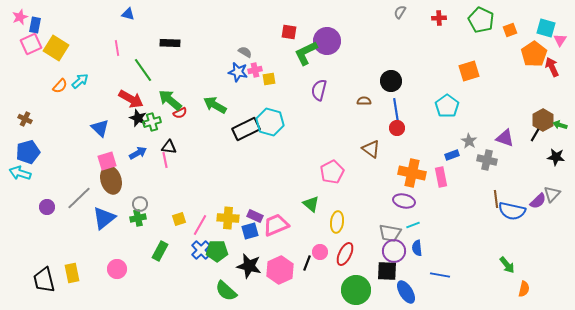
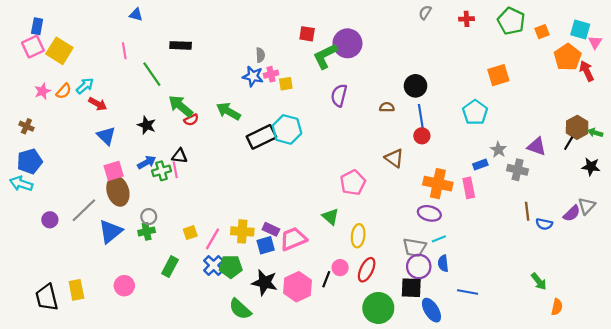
pink star: (20, 17) -> (42, 91), moved
gray semicircle: (245, 52) -> (260, 55), turned 56
red arrow: (131, 99) -> (98, 104), moved, size x0.7
green cross: (152, 122) -> (161, 171), moved
blue semicircle: (512, 211) -> (544, 224), size x0.6

